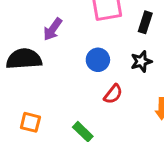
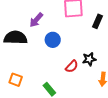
blue circle: (98, 60) -> (53, 40), moved
black star: (141, 61) -> (89, 59), moved

